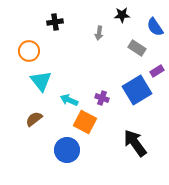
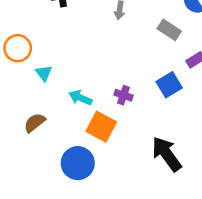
orange circle: (29, 51) -> (18, 48), moved
cyan triangle: (41, 81) -> (44, 73), size x0.6
blue square: (137, 90) -> (169, 85), size x0.7

